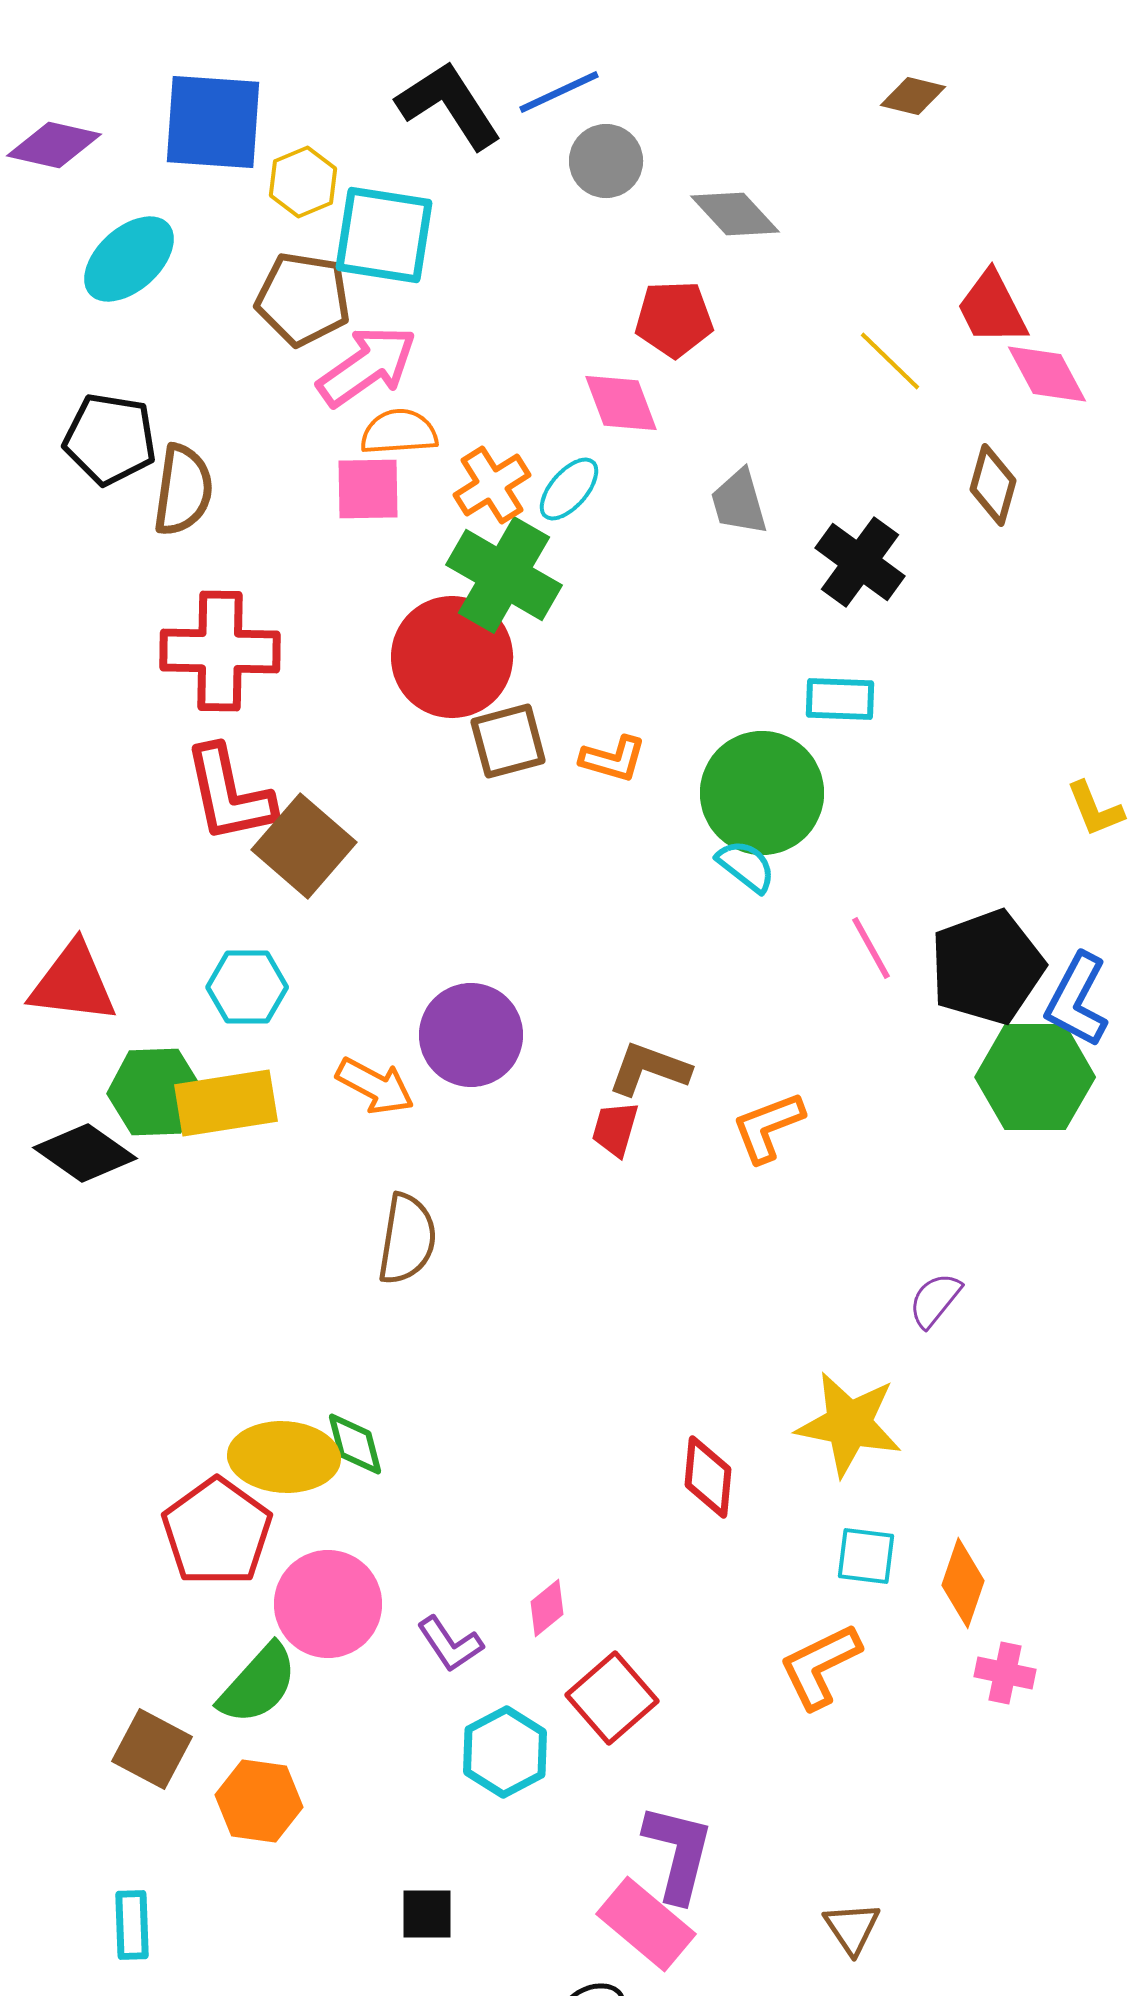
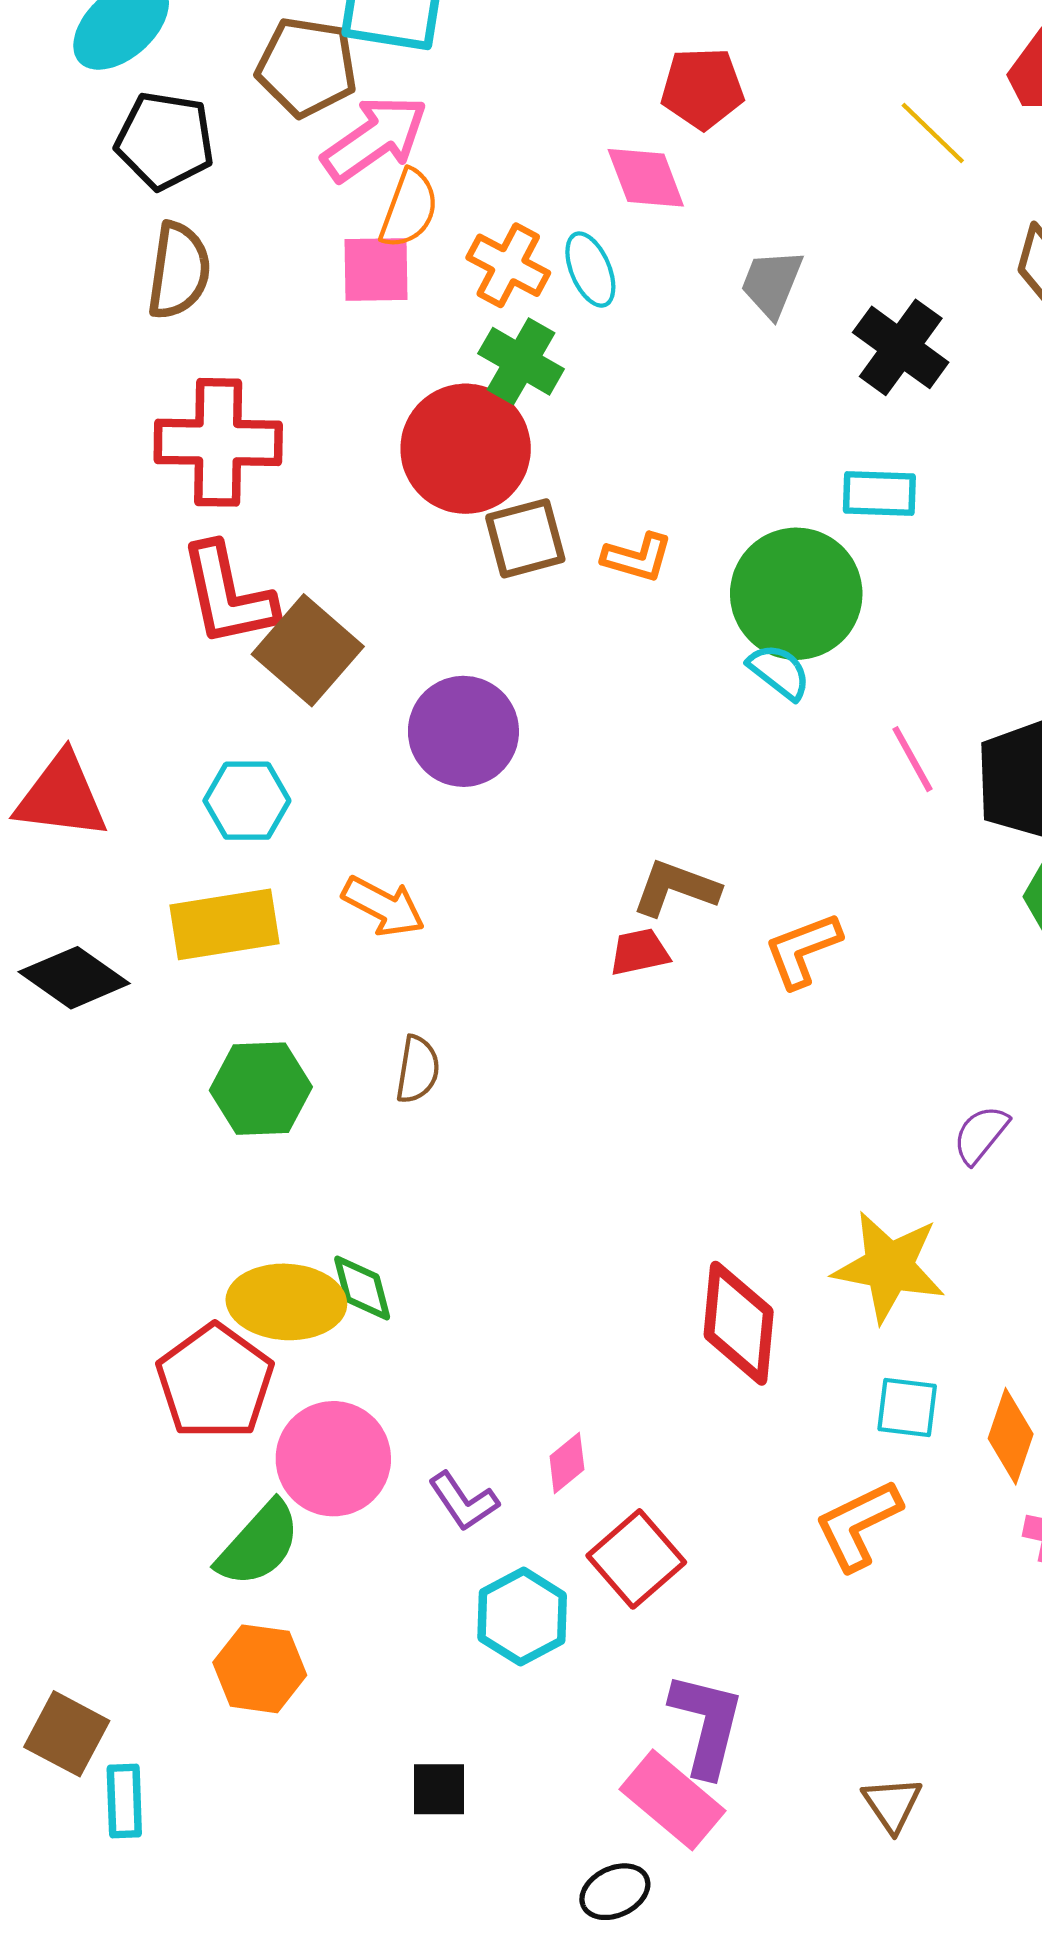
orange semicircle: (399, 432) -> (409, 209), turned 114
black pentagon: (110, 439) -> (165, 140), moved
orange cross: (492, 485) -> (508, 265), turned -30
cyan ellipse: (569, 489) -> (590, 270), turned -64
gray trapezoid: (739, 502) -> (772, 283), turned 38
green cross: (504, 575) -> (521, 361), size x0.7
purple circle: (471, 1035) -> (463, 731), moved
green hexagon: (155, 1092) -> (261, 1089), moved
red trapezoid: (615, 1129) -> (639, 952), turned 62
brown semicircle: (407, 1239) -> (418, 1069), size x0.7
red diamond: (708, 1477) -> (739, 1323), size x1.4
brown square: (152, 1749) -> (67, 1734), moved

